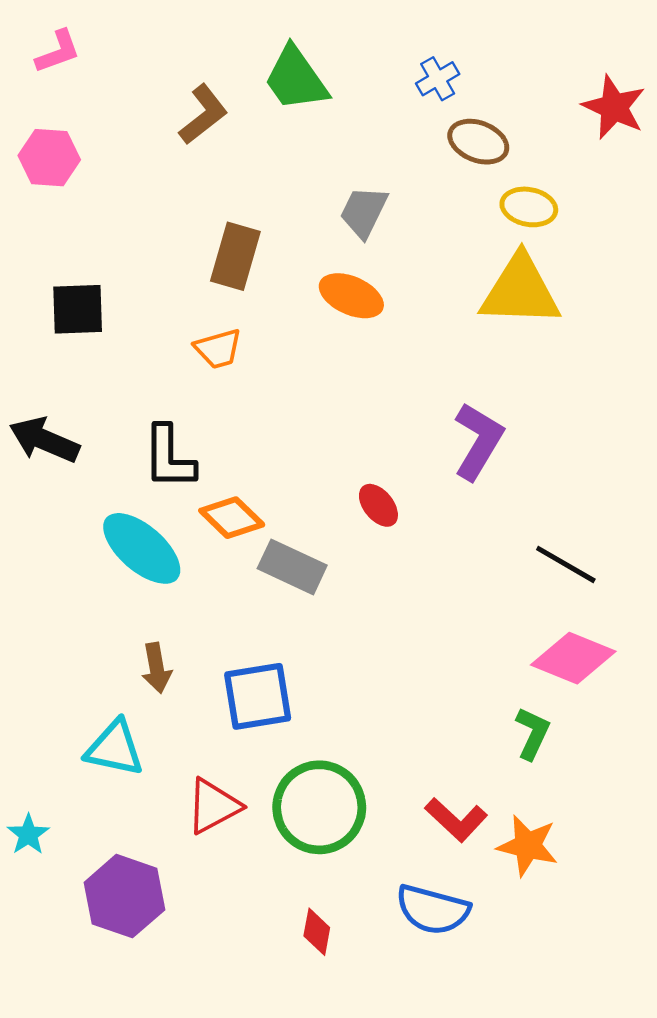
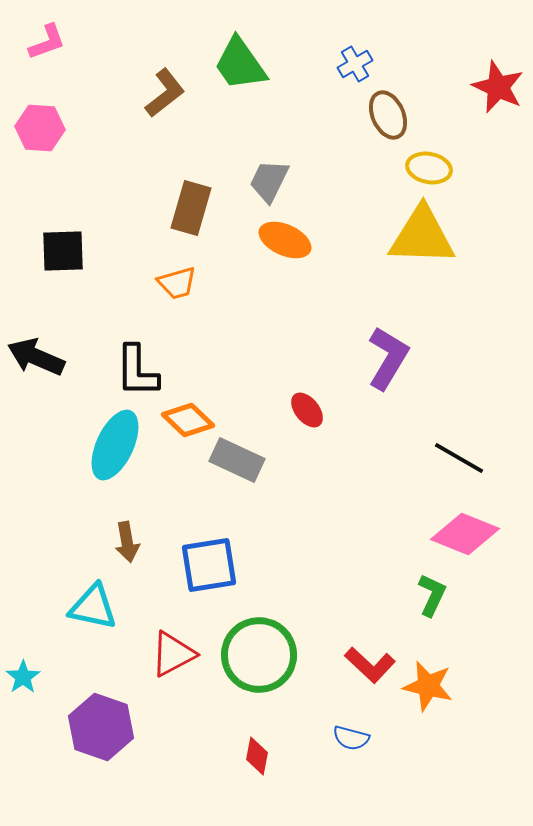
brown ellipse: (478, 142) -> (388, 115), turned 45
gray trapezoid: (364, 212) -> (269, 181), moved
cyan ellipse: (142, 548) -> (115, 445), turned 74
blue semicircle: (433, 910) -> (351, 738), size x0.6

